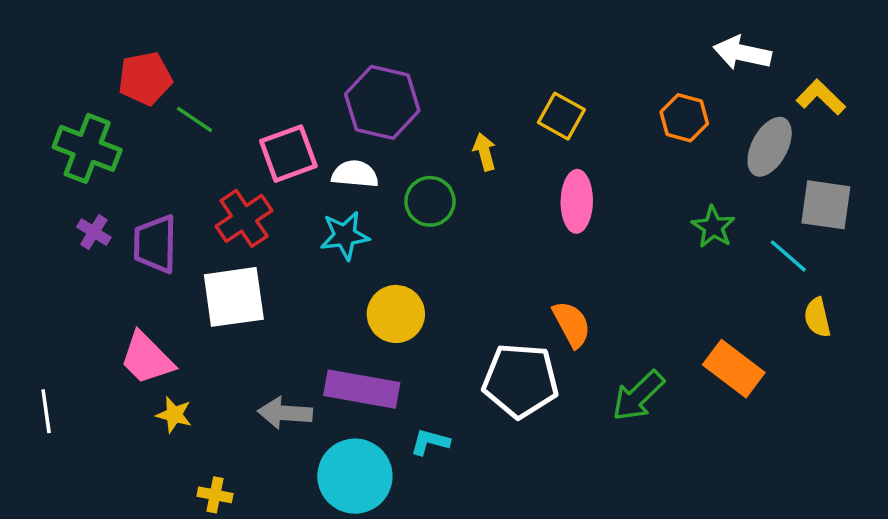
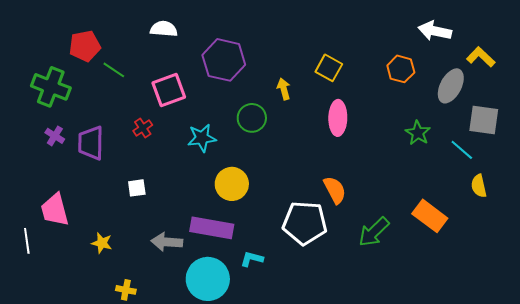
white semicircle: (355, 174) -> (164, 29), moved
red cross: (244, 218) -> (143, 128), size x0.6
white square: (234, 297) -> (137, 188), moved, size x0.5
pink trapezoid: (147, 358) -> (55, 210), moved, turned 30

